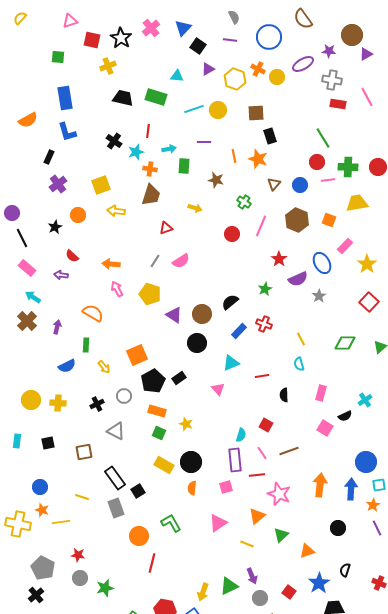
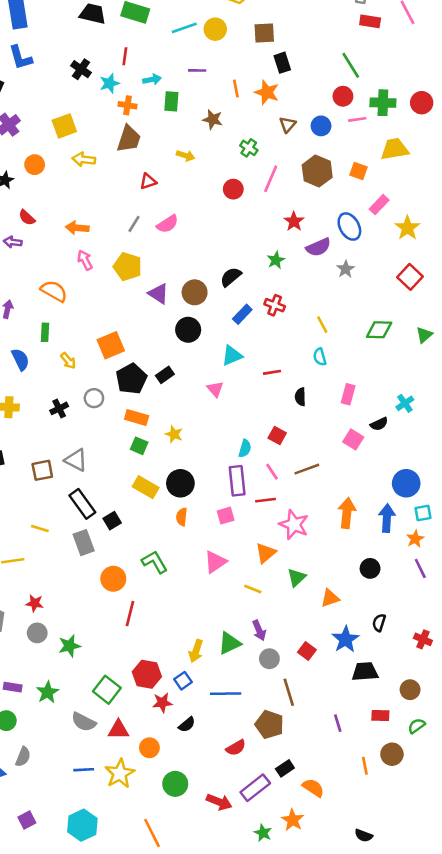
blue semicircle: (67, 366) -> (20, 359), turned -90
gray triangle: (116, 431) -> (76, 460), moved

